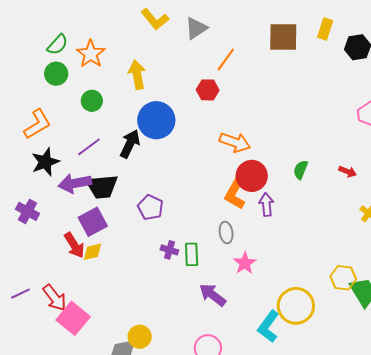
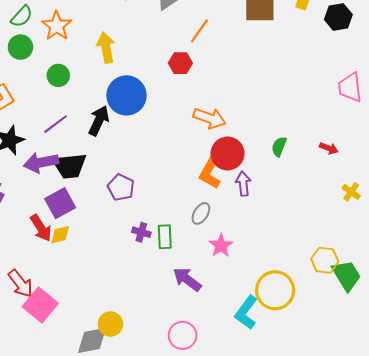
gray ellipse: (226, 233) -> (201, 213), turned 40

